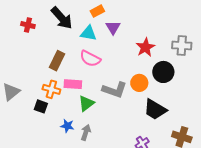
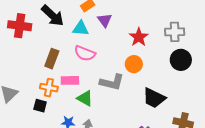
red cross: (28, 25) -> (20, 26), size x1.6
black circle: (163, 72) -> (181, 60), moved
orange circle: (139, 83) -> (134, 64), moved
green triangle: (86, 103) -> (85, 98), turned -48

